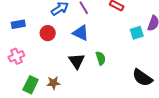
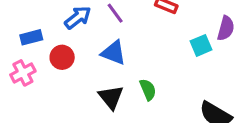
blue rectangle: (18, 24) -> (31, 37), moved
pink cross: (16, 56) -> (23, 73), moved

